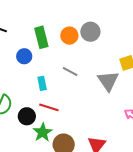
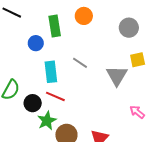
gray circle: (90, 32) -> (129, 28), moved
orange circle: (69, 36) -> (84, 16), moved
cyan rectangle: (42, 83) -> (51, 72), size x1.5

